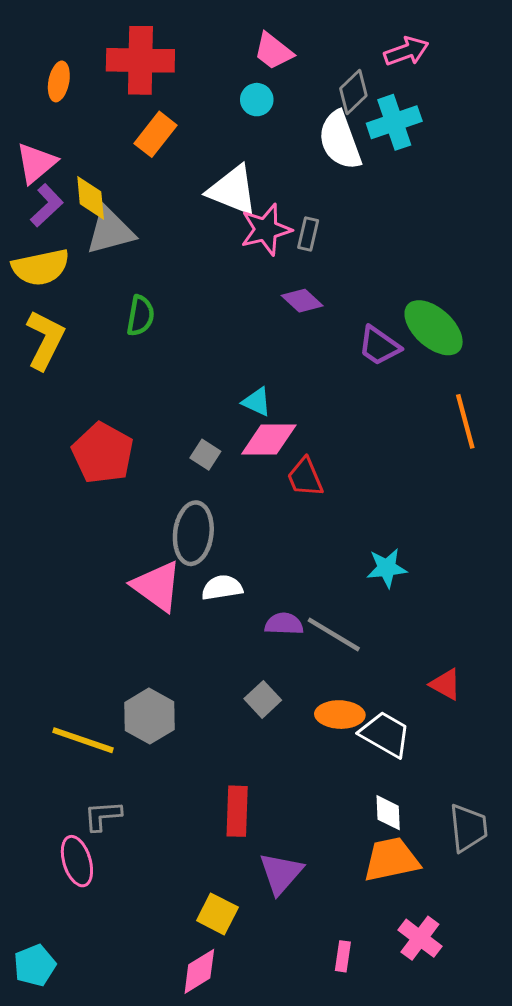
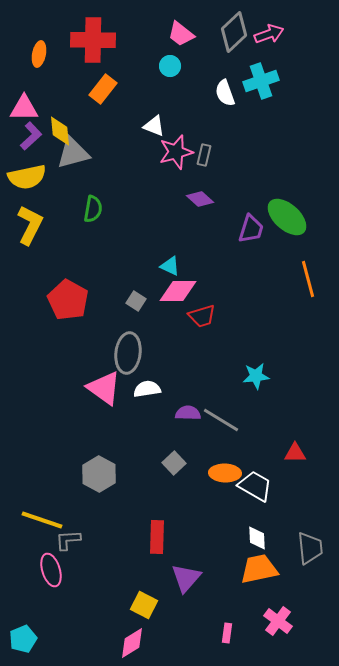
gray diamond: (353, 92) -> (234, 32), moved, size x1.4
white semicircle: (340, 140) -> (225, 93), size x0.7
pink triangle: (36, 163) -> (24, 108), turned 40
white triangle: (233, 190) -> (154, 126), size x0.6
purple trapezoid: (379, 346) -> (251, 229), turned -108
red trapezoid: (305, 477) -> (202, 316), turned -84
red triangle: (446, 684) -> (295, 453), turned -30
yellow line: (83, 740) -> (42, 520), moved

